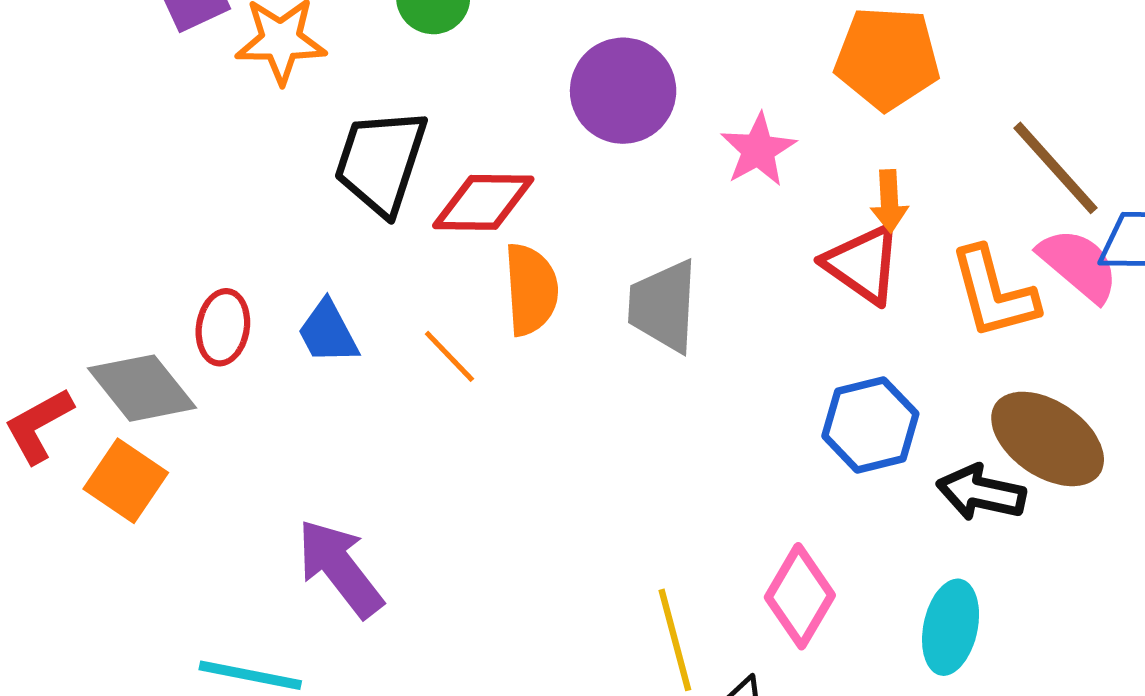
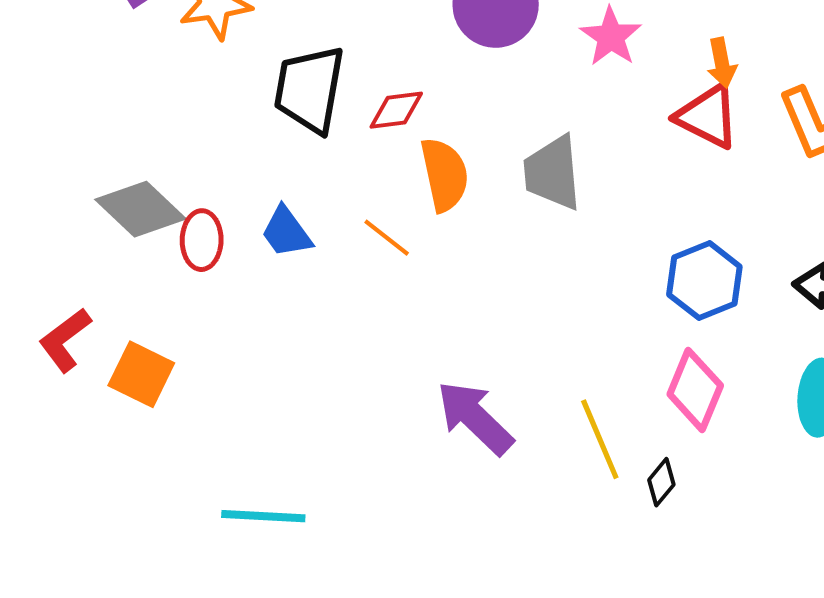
red diamond: (483, 202) -> (396, 110), size x0.7
gray diamond: (142, 388) -> (141, 209), moved
blue hexagon: (870, 425) -> (704, 281), moved
purple arrow: (340, 568) -> (475, 418), moved

